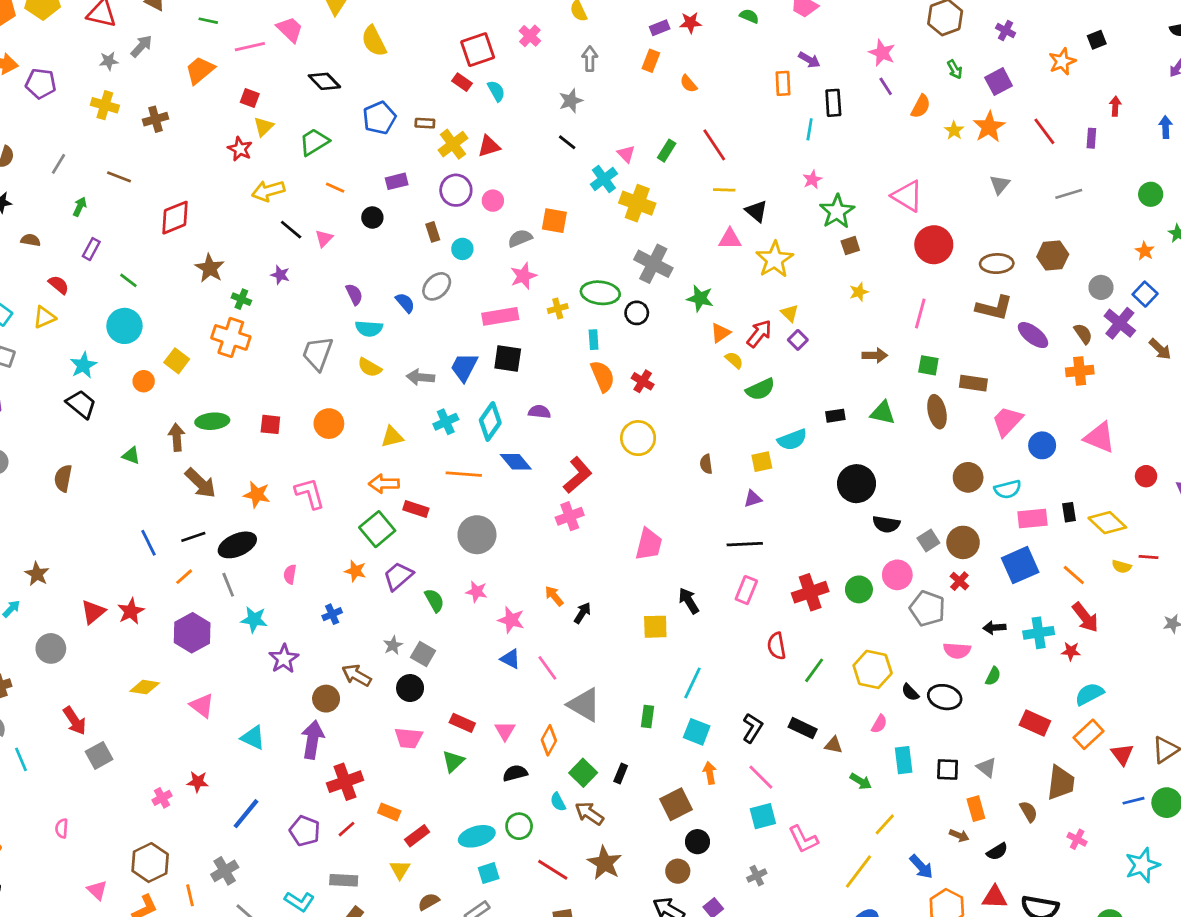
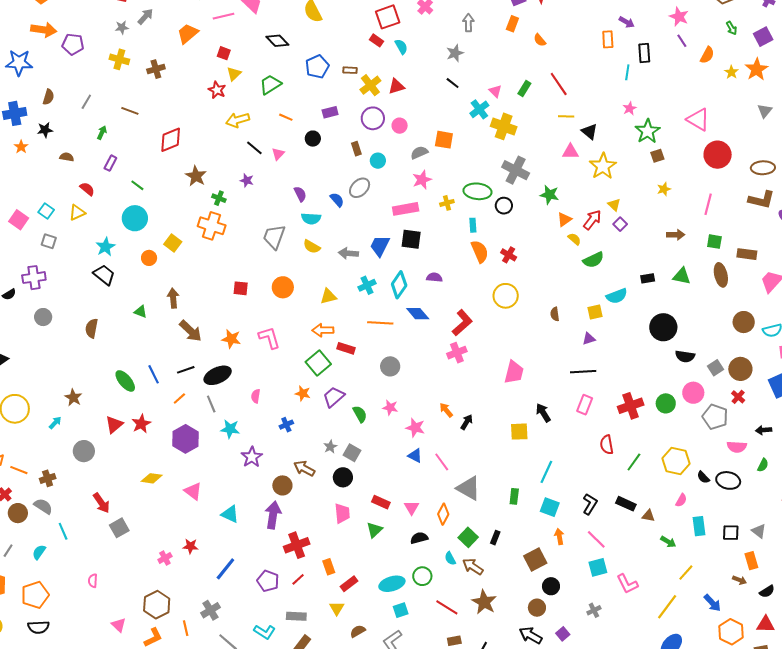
green ellipse: (212, 421) -> (125, 381), moved, turned 55
gray circle: (477, 535) -> (390, 366), size x0.7
pink trapezoid: (409, 738) -> (342, 513), turned -100
orange rectangle: (389, 812) -> (329, 567), turned 49

